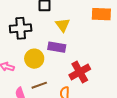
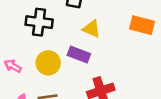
yellow triangle: (63, 25) -> (92, 29), turned -42

